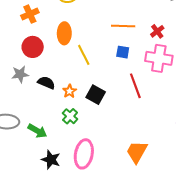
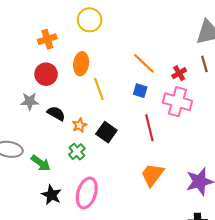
orange line: (123, 26) -> (144, 63), turned 35
orange trapezoid: (137, 152) -> (152, 175), moved

